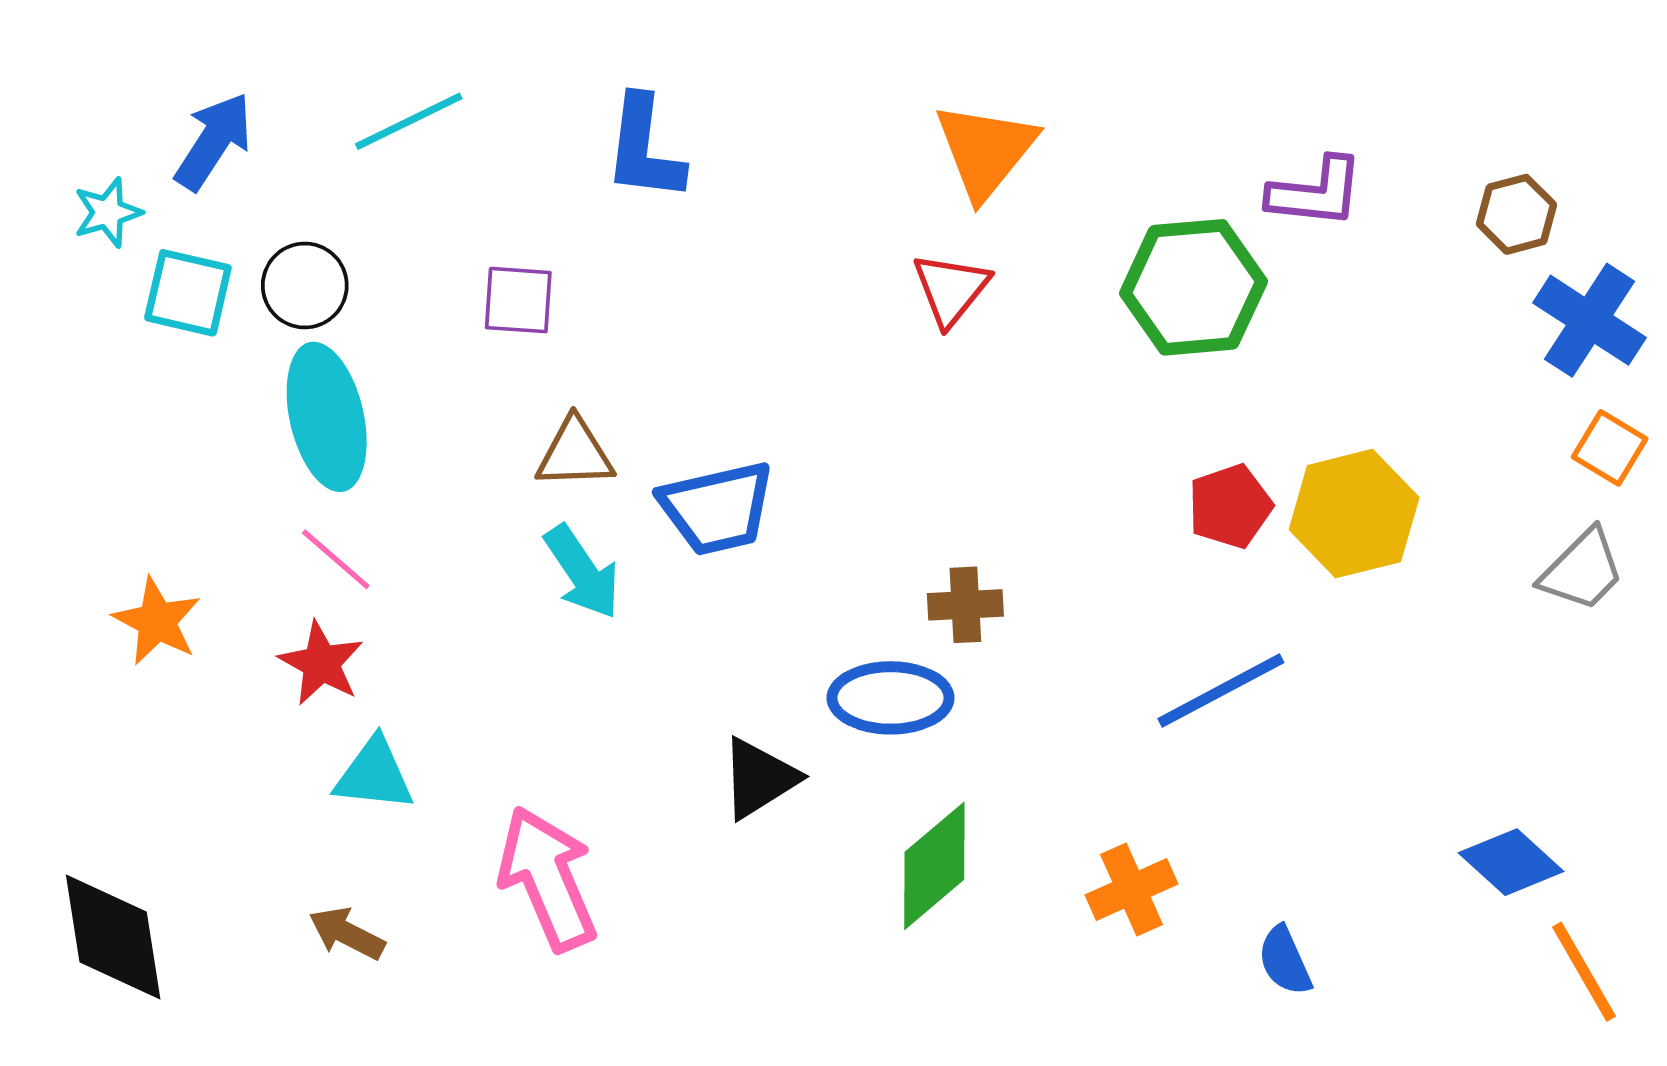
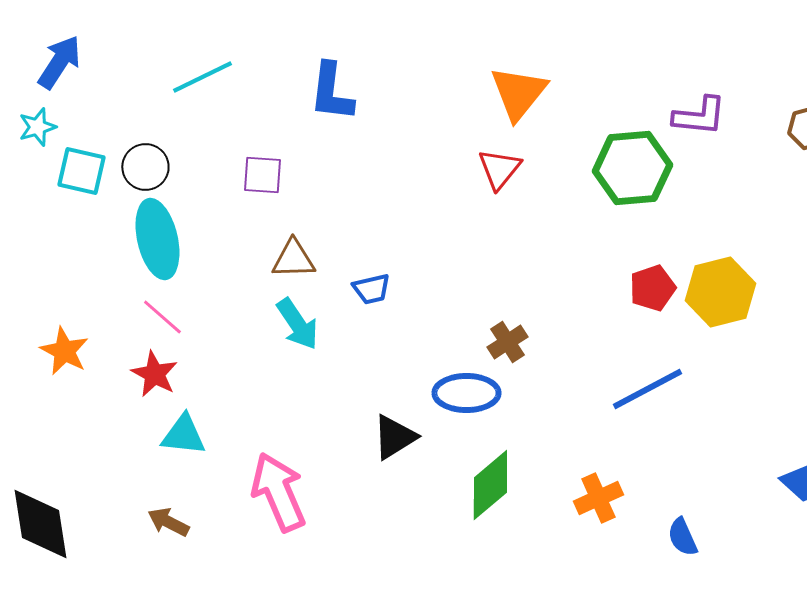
blue arrow: (214, 141) -> (59, 62), moved
blue trapezoid: (717, 508) -> (371, 289), size x0.6
brown cross: (965, 605) -> (507, 342), turned -30

